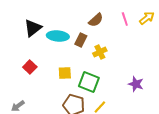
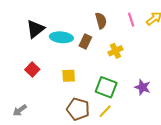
brown semicircle: (96, 20) -> (101, 21), turned -63
yellow cross: (100, 52) -> (116, 51), moved
green square: (89, 82) -> (106, 87), moved

